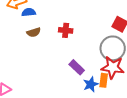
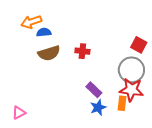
brown semicircle: (34, 32) -> (49, 53), size x1.5
blue star: (91, 84) -> (98, 107), moved

